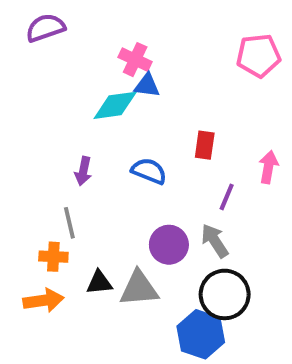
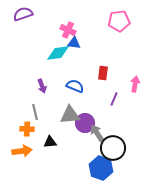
pink pentagon: (258, 56) -> (119, 21), moved
purple arrow: (83, 171) -> (42, 86), turned -32
gray arrow: (215, 241) -> (97, 133), moved
gray triangle: (139, 289) -> (70, 115), moved

